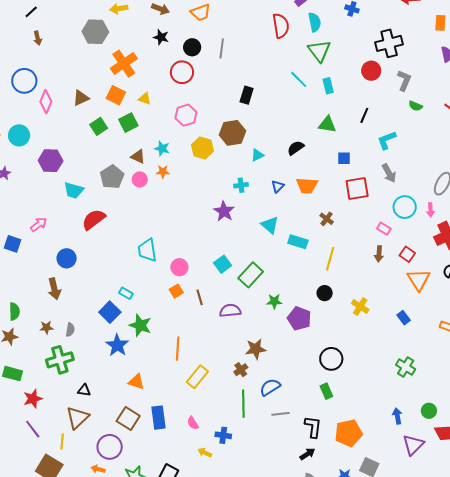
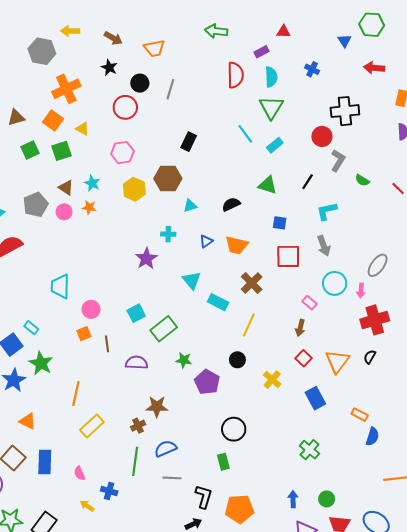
gray L-shape: (404, 80) -> (338, 161), moved
cyan rectangle: (328, 86) -> (275, 145), turned 56
brown cross: (327, 219) -> (252, 283), size x1.5
red square: (407, 254) -> (304, 358), moved
blue rectangle: (404, 318) -> (315, 398), size x1.5

